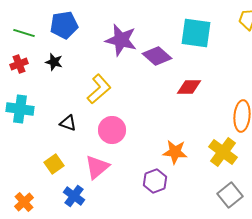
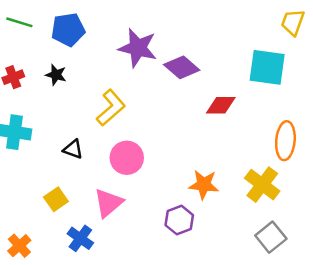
green line: (24, 33) -> (19, 22), moved
cyan square: (196, 33) -> (267, 67), moved

